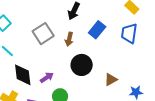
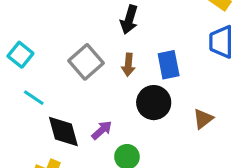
blue rectangle: (97, 30) -> (169, 65), moved, turned -42

